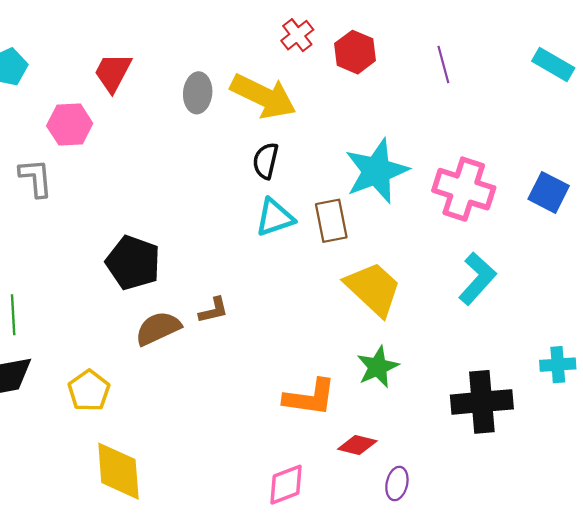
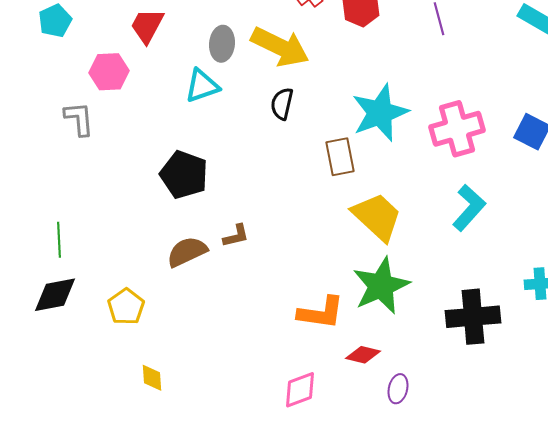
pink cross: (464, 189) -> (457, 129), turned -34
cyan triangle: (275, 217) -> (202, 86), moved
black pentagon: (133, 263) -> (184, 175), moved
green star: (378, 367) -> (381, 286), size x1.5
yellow diamond: (118, 471) -> (152, 378), size x0.5

